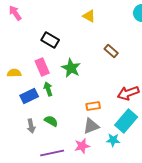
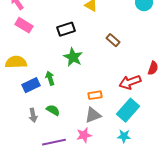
black rectangle: (50, 40) -> (66, 29), moved, turned -48
pink rectangle: (42, 67) -> (24, 25), moved, turned -36
yellow semicircle: (14, 73) -> (16, 62), size x1.5
cyan star: (113, 140) -> (124, 136), moved

